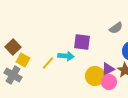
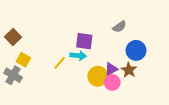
brown square: (13, 47) -> (13, 37), moved
cyan arrow: (66, 56) -> (78, 56), moved
yellow line: (48, 63) -> (60, 63), moved

